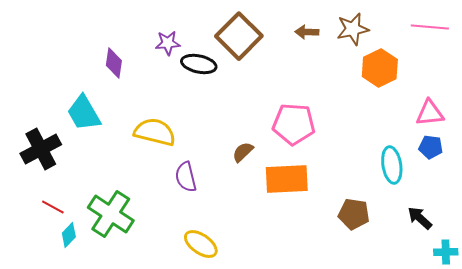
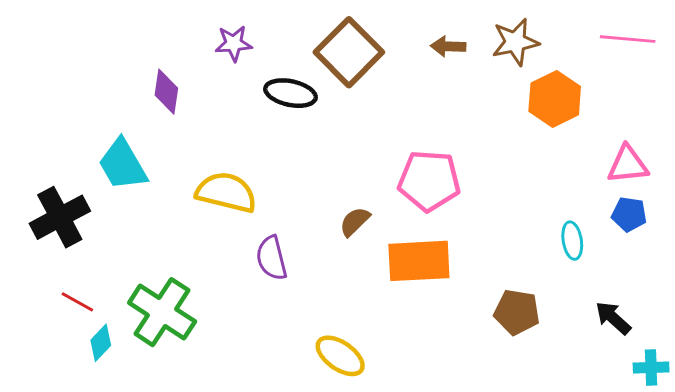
purple star: (168, 43) -> (234, 43), moved
cyan ellipse: (392, 165) -> (572, 241), size x0.7
yellow ellipse: (201, 244) -> (340, 356), moved

